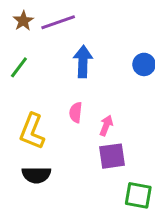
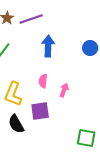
purple square: (112, 156) -> (40, 111), moved
black semicircle: (36, 175) -> (16, 124), turned 60

